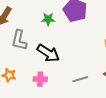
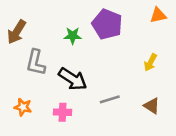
gray line: (80, 79) -> (110, 99), moved

